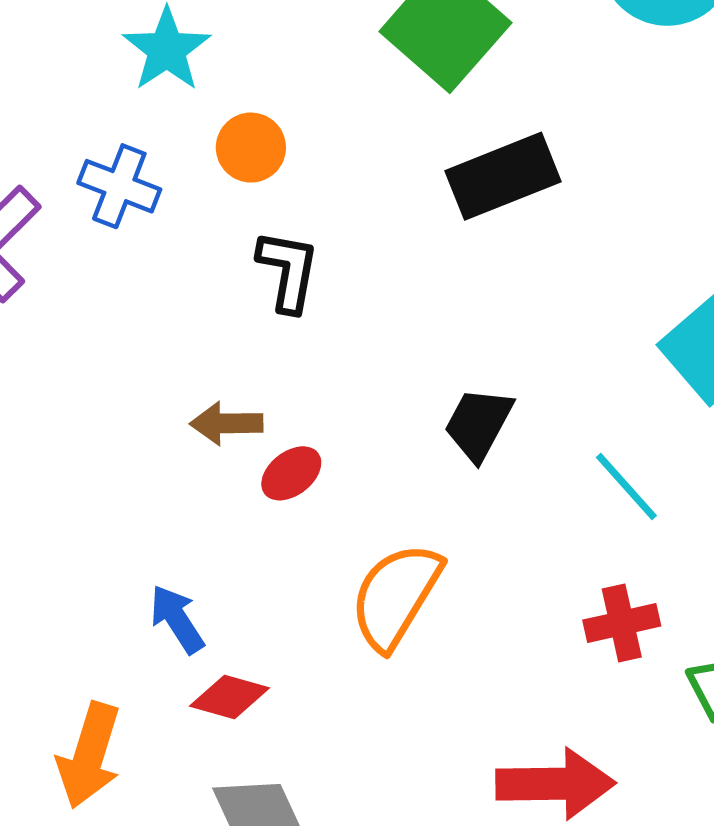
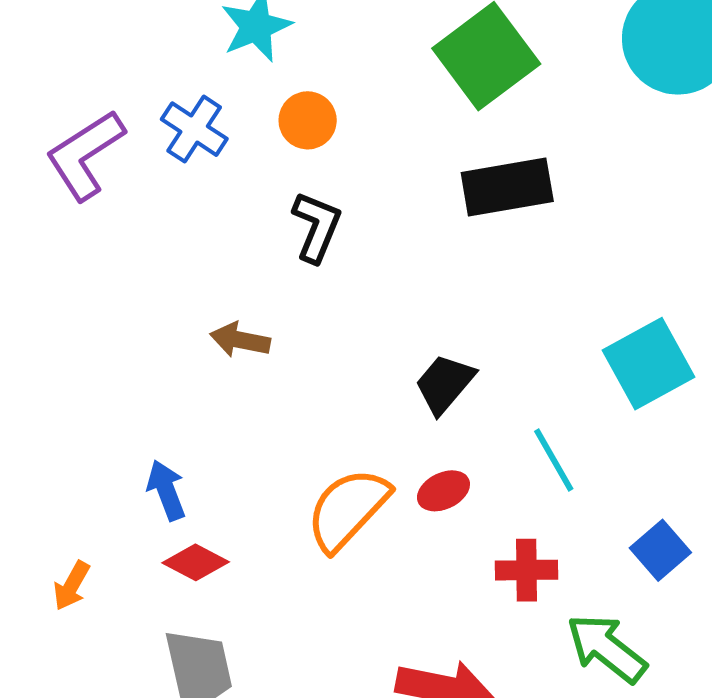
red ellipse: (291, 473) -> (443, 491), moved
orange arrow: (89, 755) -> (72, 586), size x0.6

